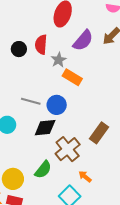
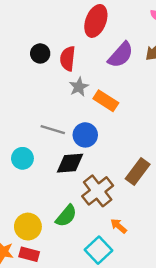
black circle: (19, 49) -> (40, 53), moved
gray star: (59, 60) -> (79, 87), moved

